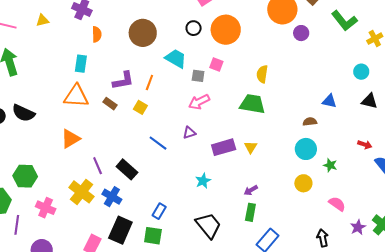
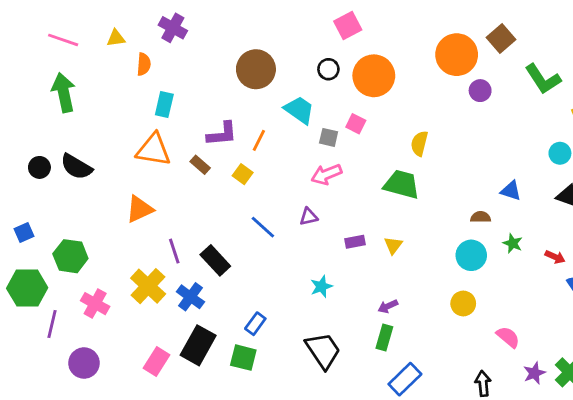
orange semicircle: (97, 34) -> (144, 64), moved
purple rectangle: (224, 147) -> (355, 242), size x0.6
green star: (330, 165) -> (513, 243), moved

